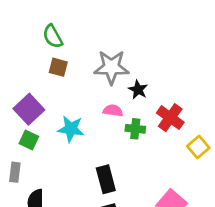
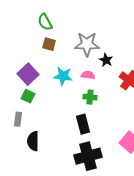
cyan star: (71, 129) -> (63, 76), moved
green cross: (135, 129) -> (90, 97), moved

